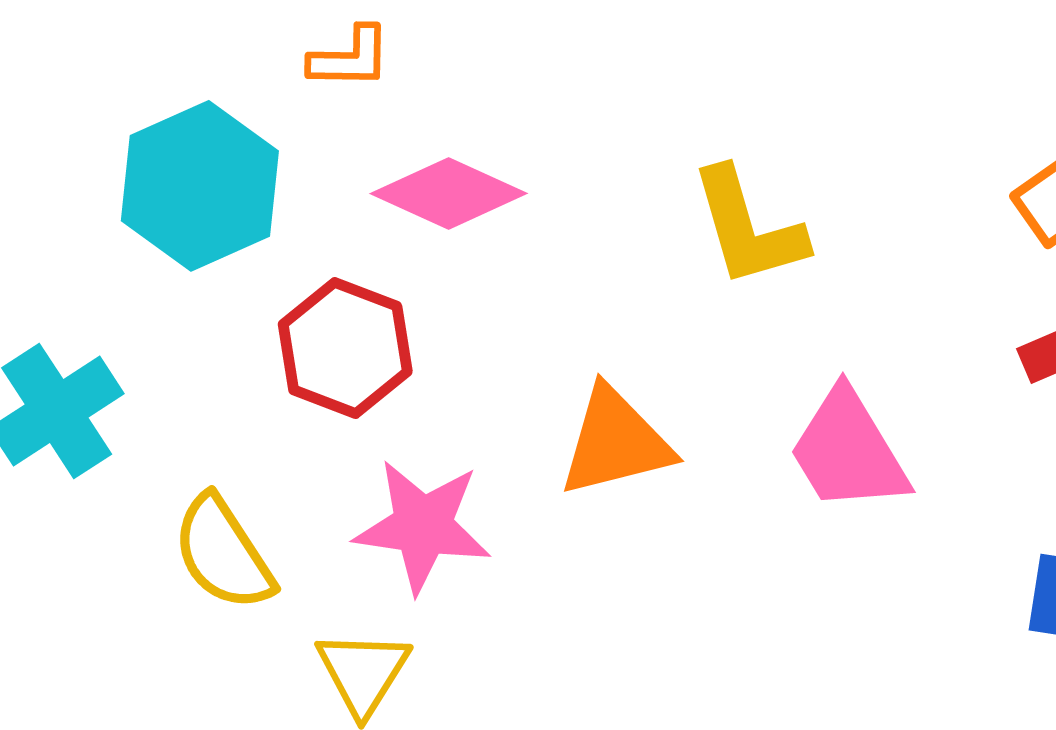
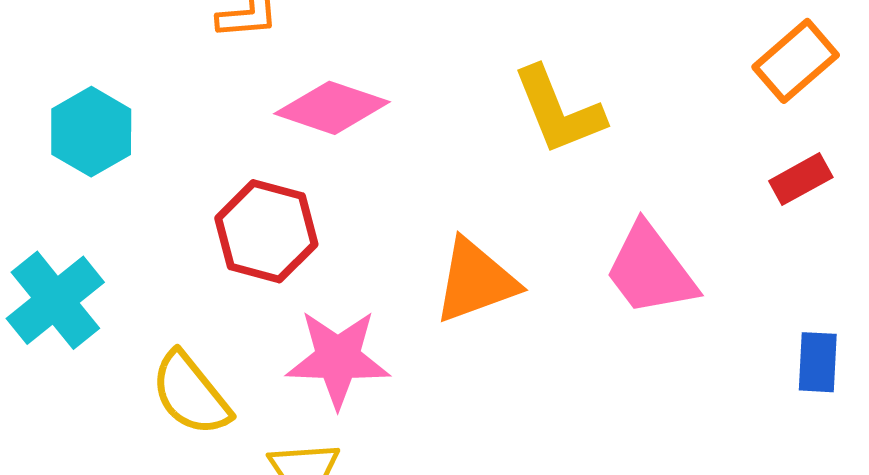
cyan hexagon: (200, 186) -> (91, 132), moved, size x0.7

